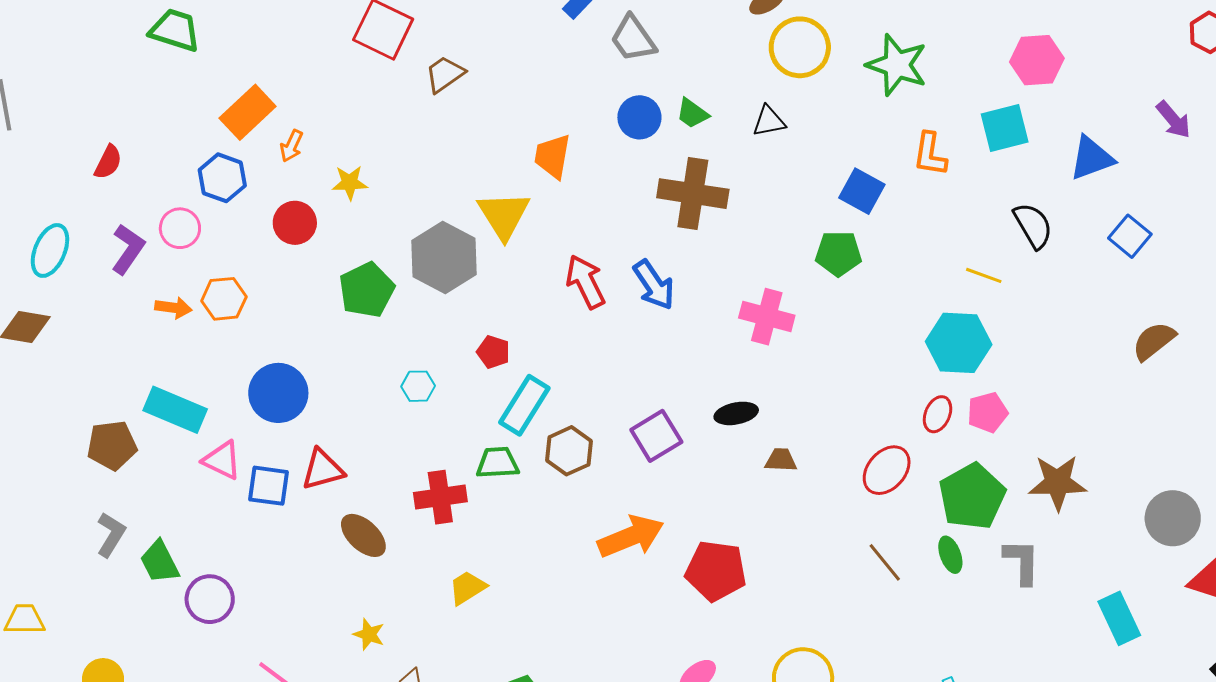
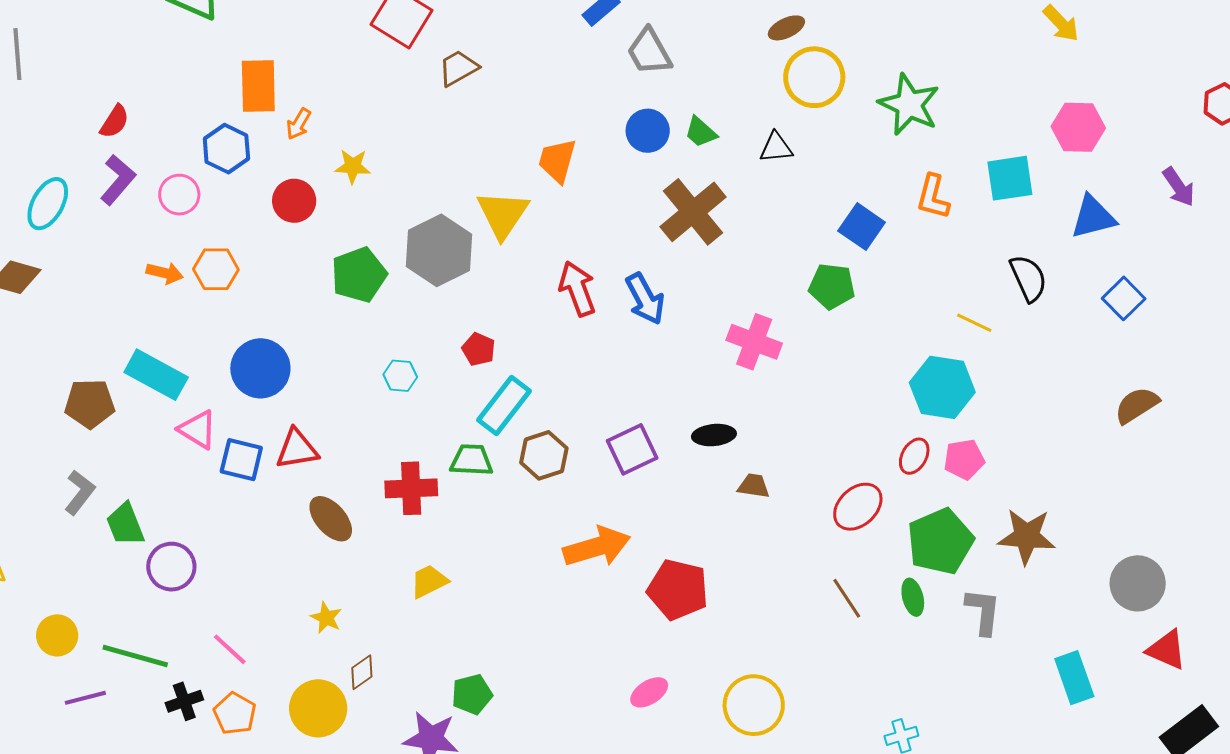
pink hexagon: (1037, 60) -> (1078, 127), moved
orange rectangle: (248, 112) -> (258, 86), turned -54
brown cross: (693, 194) -> (693, 212), turned 36
purple L-shape: (128, 249) -> (118, 180), moved

